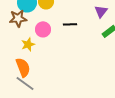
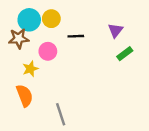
black line: (70, 24) -> (76, 36), moved
gray line: (25, 83) -> (61, 114), moved, turned 36

